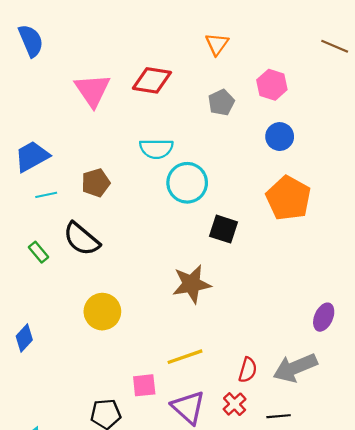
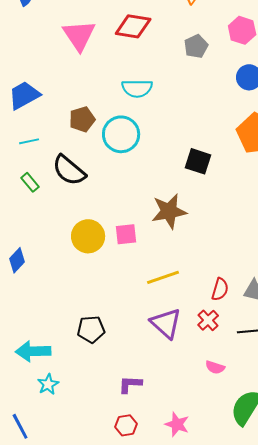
cyan circle: (187, 183) -> (121, 134), moved
cyan line: (46, 195) -> (29, 141), moved
pink square: (144, 385) -> (126, 234), moved

